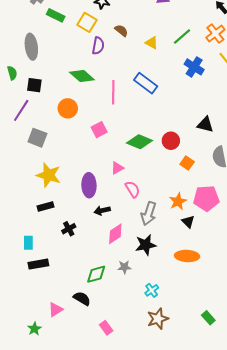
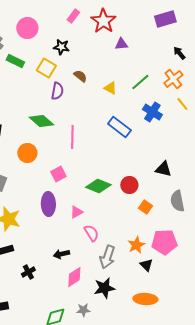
blue rectangle: (146, 83) -> (119, 127), moved
purple ellipse: (89, 185) -> (48, 204), moved

